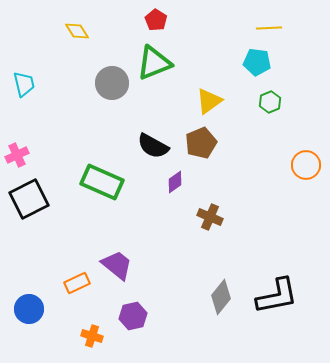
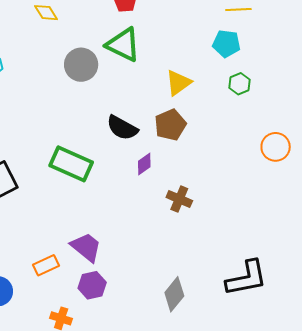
green triangle: (154, 63) -> (123, 45), turned 48
gray diamond: (221, 297) -> (174, 294), moved
purple hexagon: (133, 316) -> (92, 285), moved

